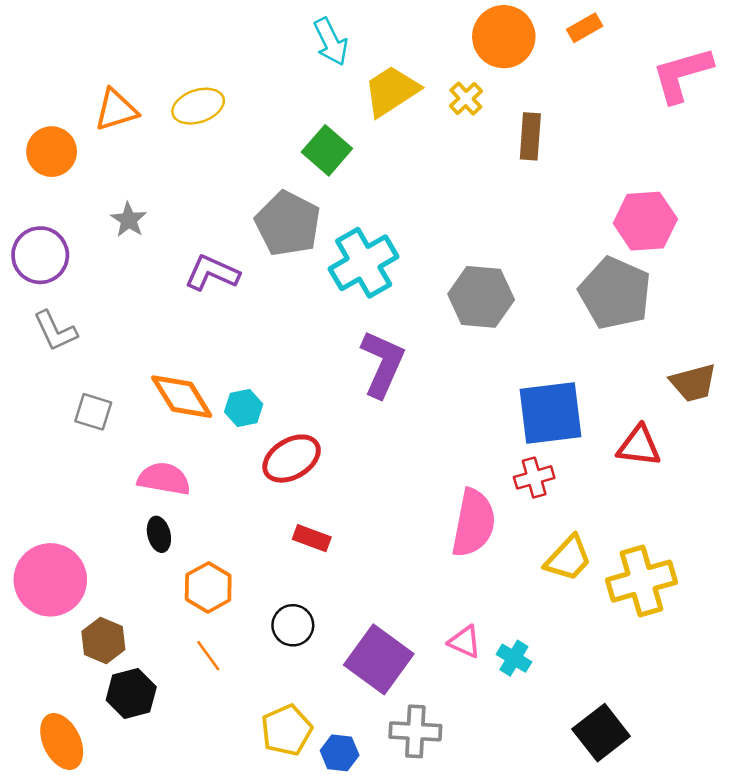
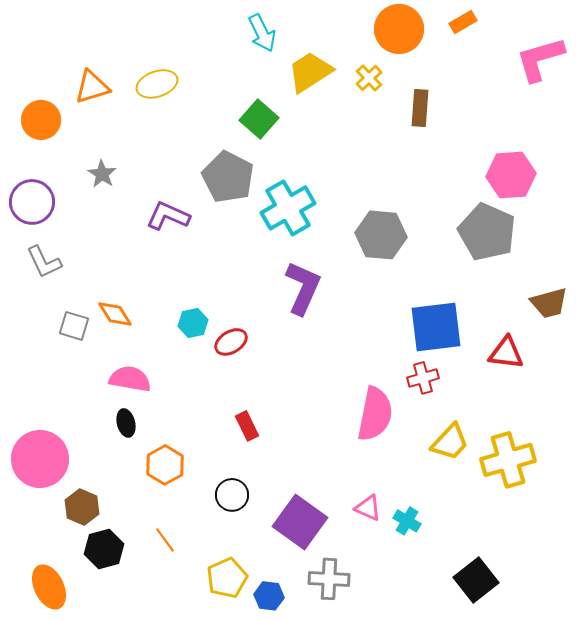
orange diamond: (182, 397) -> (115, 314), moved, size x0.7
red ellipse: (292, 459) -> (231, 342), moved, size x0.7
red rectangle: (312, 538) -> (247, 426), turned 44
orange line: (208, 656) -> (165, 540), moved

